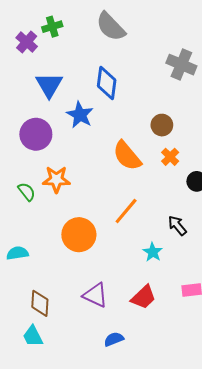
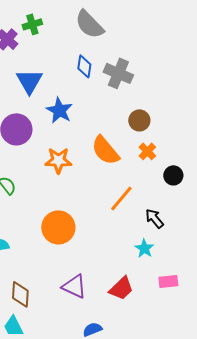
gray cross: (181, 65) -> (118, 73), moved
blue diamond: (107, 83) -> (84, 66), moved, size x0.7
orange star: (56, 179) -> (58, 160), moved
orange line: (126, 211) -> (121, 198), moved
cyan star: (153, 252) -> (144, 248), moved

